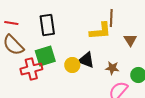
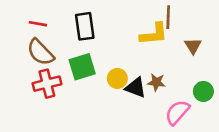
black triangle: (86, 60) -> (136, 88), moved
brown star: (112, 68) -> (156, 82), moved
red cross: (31, 69) -> (47, 84), moved

